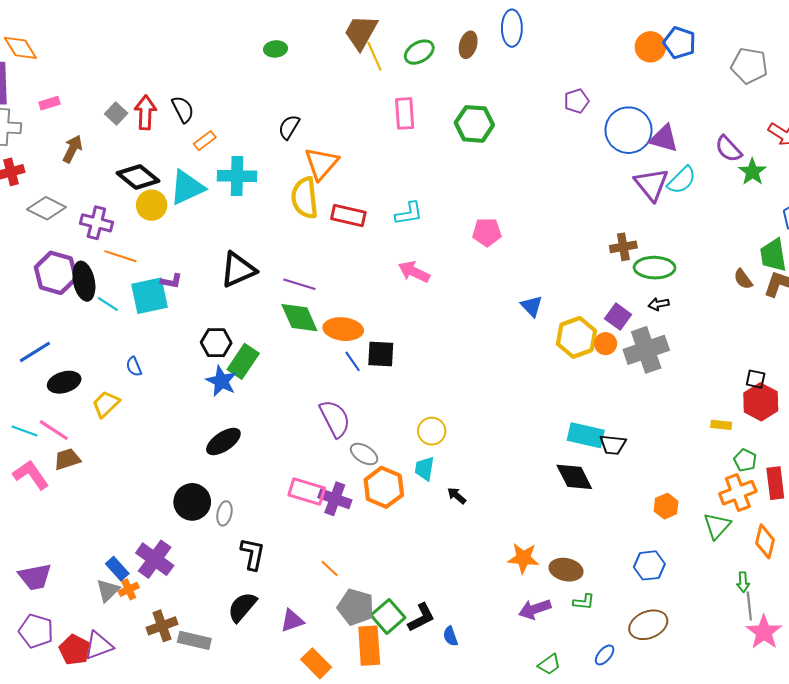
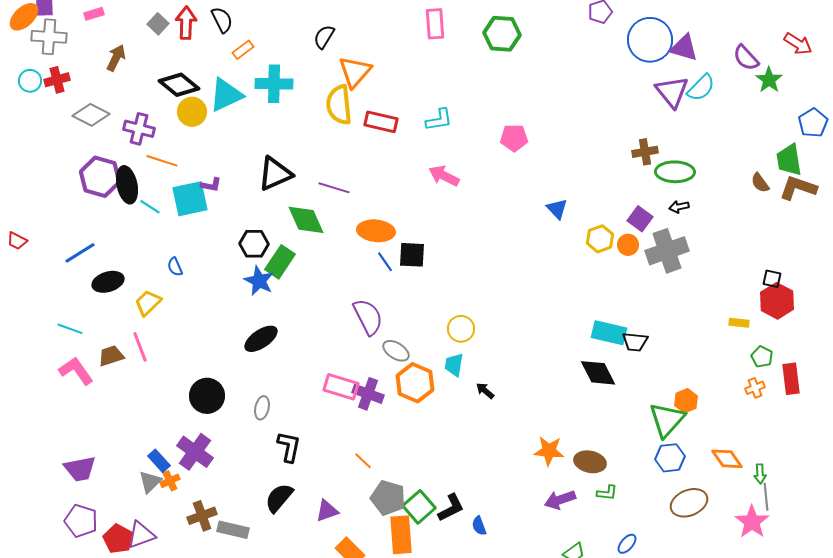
green diamond: (299, 318) -> (306, 220), moved
yellow hexagon: (576, 337) -> (600, 239), size x0.7
pink line: (54, 430) -> (140, 347), moved, turned 36
orange cross: (738, 493) -> (755, 388), size x0.6
black circle: (192, 502) -> (207, 396), moved
green triangle: (717, 526) -> (667, 420), moved, size x1.4
orange diamond: (765, 541) -> (727, 459), moved, turned -48
brown ellipse: (648, 625) -> (689, 503), moved
pink star: (764, 632) -> (752, 522), moved

